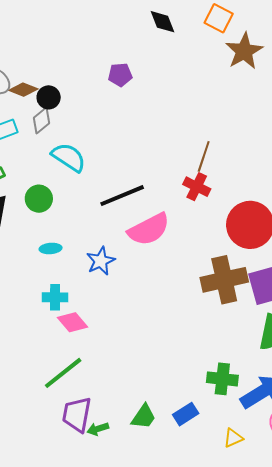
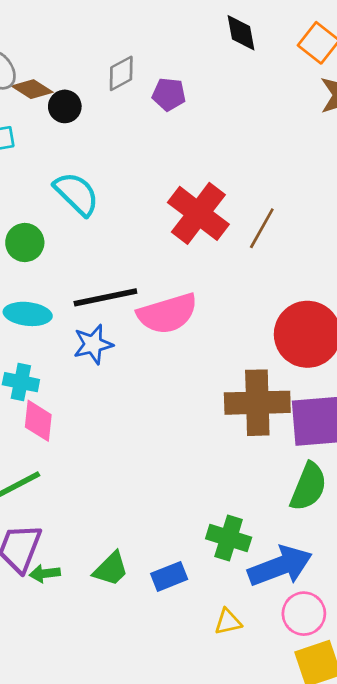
gray diamond: (42, 121) -> (121, 73), moved
red cross: (197, 187) -> (198, 213), moved, size x1.6
black line: (122, 196) -> (105, 297), moved
cyan ellipse: (51, 248) -> (28, 314), size x1.5
pink diamond: (72, 322) -> (38, 421), turned 36

